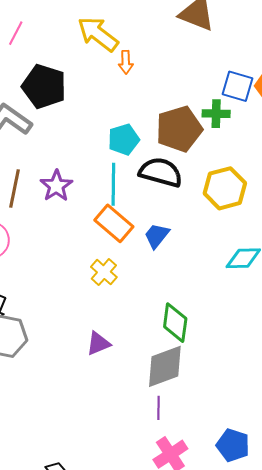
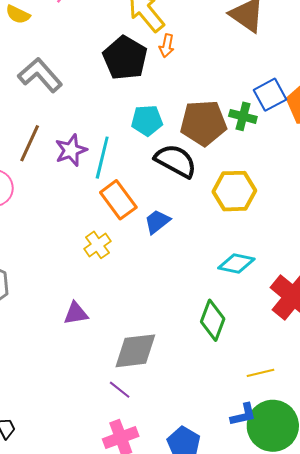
black pentagon: (44, 86) -> (125, 58), moved
blue square: (237, 86) -> (270, 95), turned 32
cyan line: (113, 184) -> (102, 158), moved
green diamond: (175, 323) -> (213, 320), moved
purple line: (158, 408) -> (120, 390), turned -65

